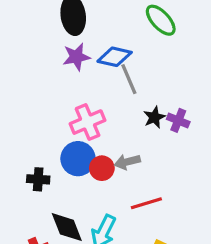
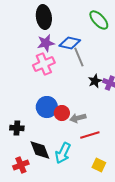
pink cross: (88, 122) -> (44, 64), moved
gray arrow: (127, 162) -> (78, 118), moved
black cross: (38, 179) -> (17, 128), moved

